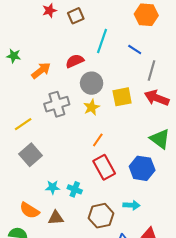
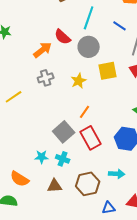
red semicircle: (75, 61) -> (63, 37), turned -114
orange arrow: (41, 70) -> (43, 50), moved
gray circle: (92, 83) -> (89, 47), moved
gray cross: (57, 104) -> (46, 78), size x0.7
gray square: (31, 155) -> (64, 132), moved
brown triangle: (56, 218) -> (55, 186), moved

